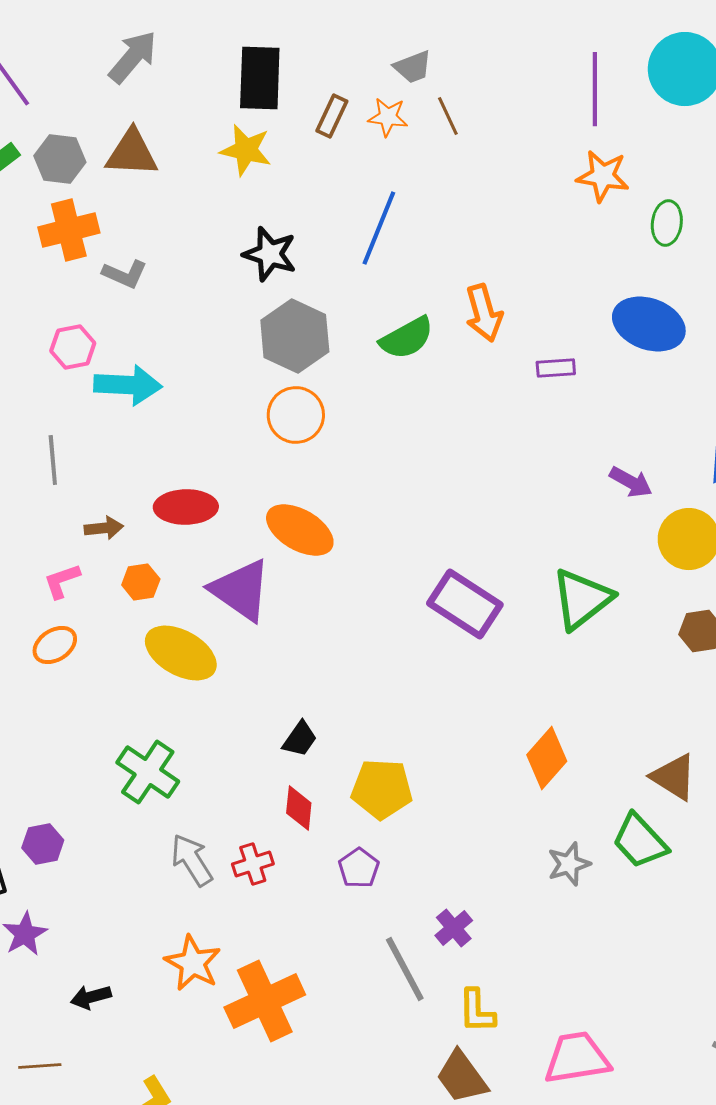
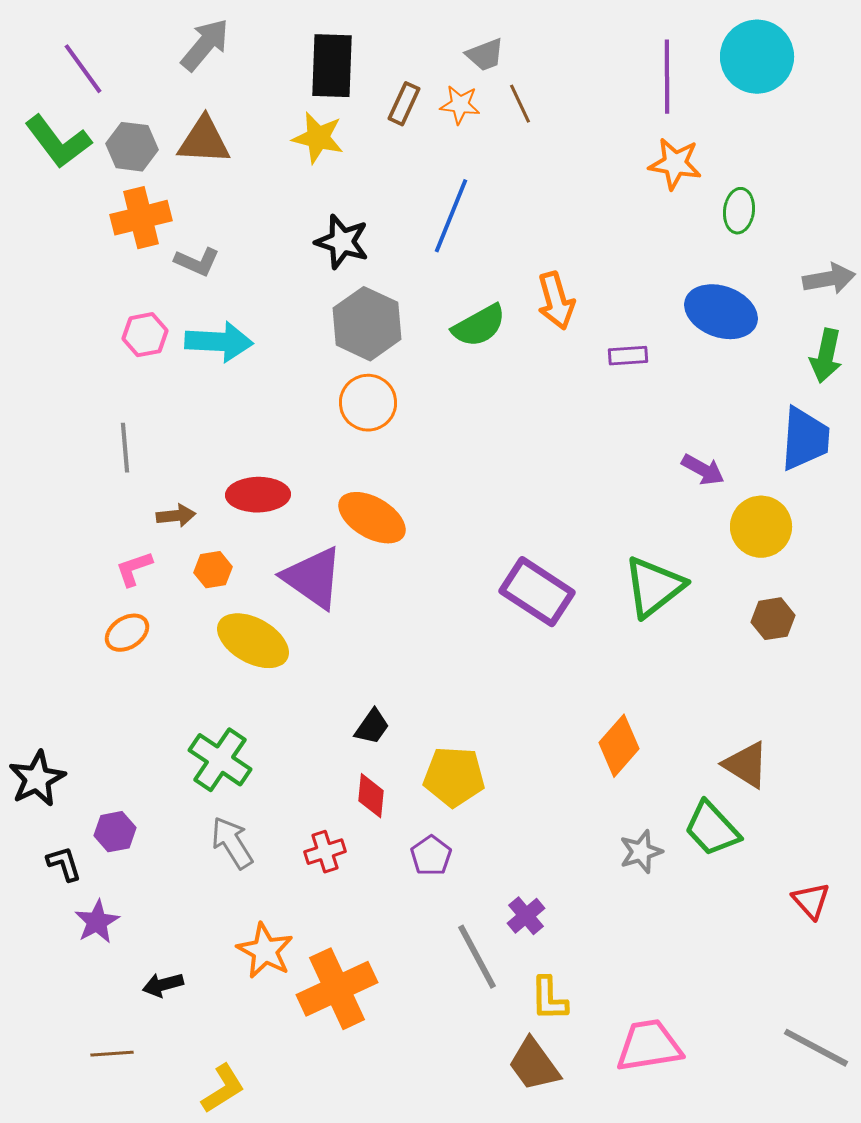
cyan arrow: (128, 385) -> (219, 342), moved
gray arrow: (192, 860) -> (232, 843), moved

